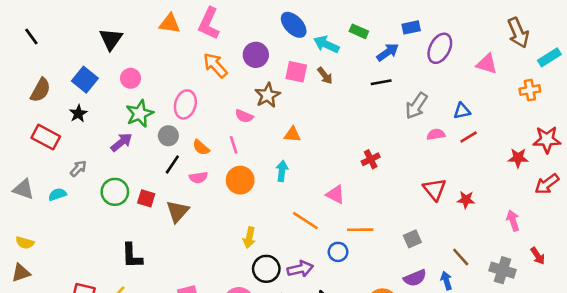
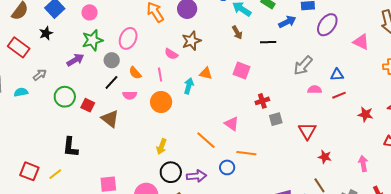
pink square: (296, 72) -> (242, 71), moved
black line: (381, 82) -> (268, 42), moved
red star: (518, 158) -> (365, 114), moved
cyan arrow: (282, 171) -> (189, 86), moved
red star: (466, 200) -> (325, 157), moved
brown triangle: (177, 211) -> (110, 119), turned -42
gray square: (412, 239) -> (276, 119), moved

